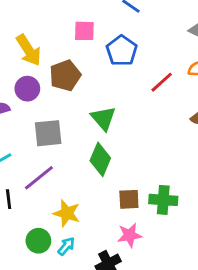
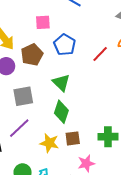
blue pentagon: (122, 51) -> (65, 45), moved
brown square: (129, 199) -> (73, 138), moved
yellow star: (67, 213) -> (49, 143), moved

